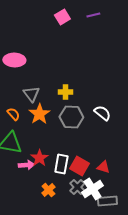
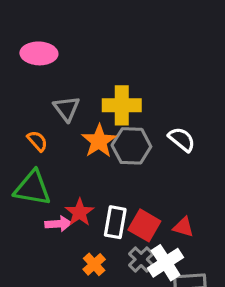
yellow cross: (65, 92) -> (122, 105), size x1.6
orange star: (39, 114) -> (99, 141), moved

